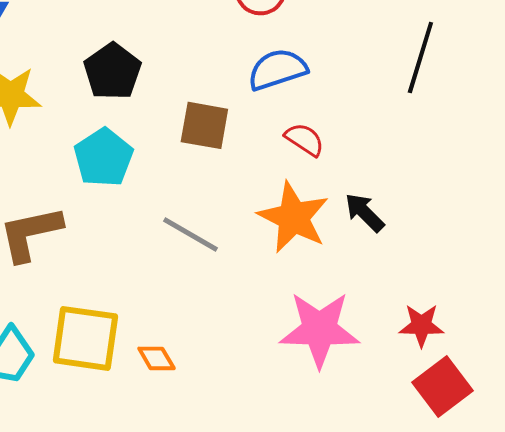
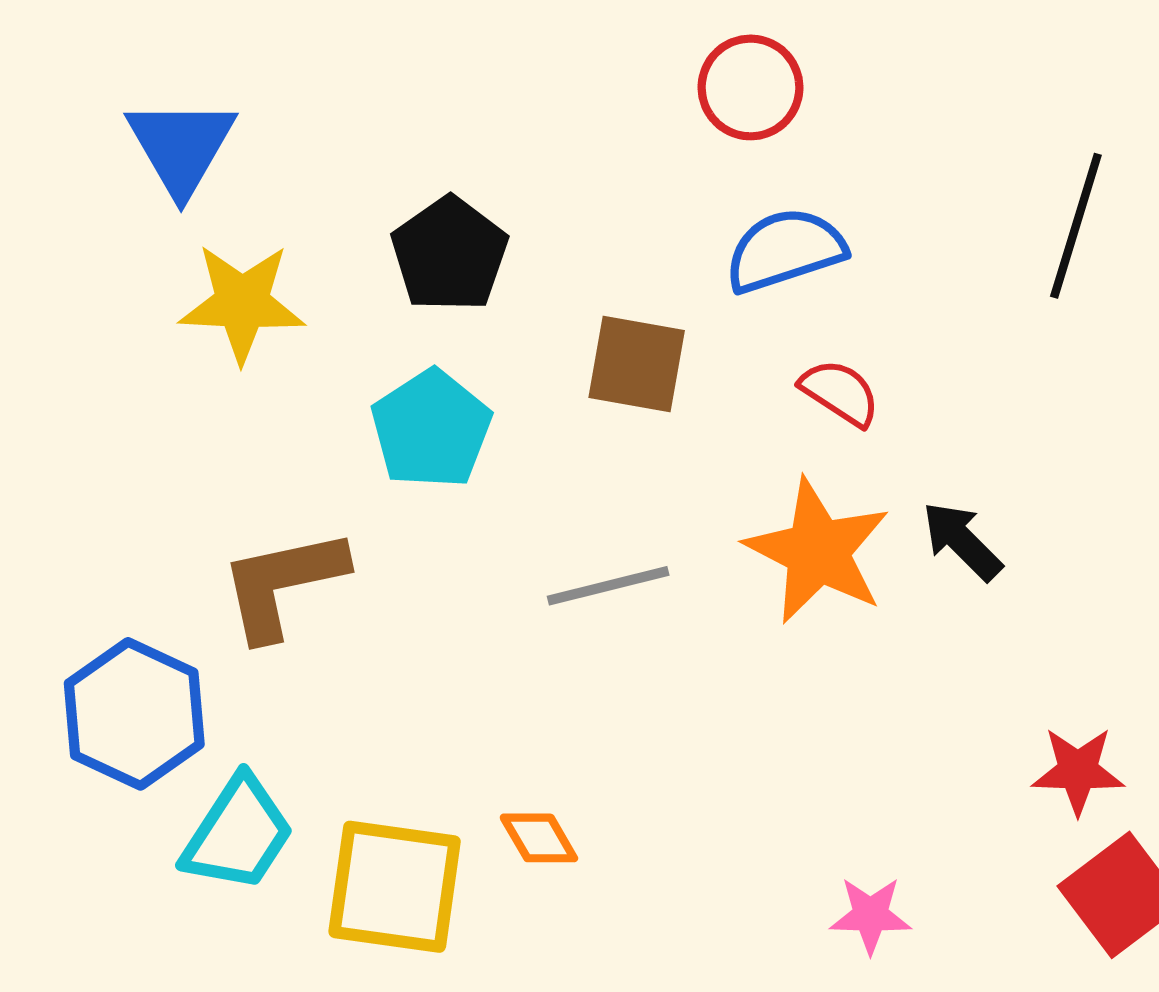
gray line: (190, 234) -> (608, 586), turned -44
pink star: (319, 329) -> (870, 915), moved, size x0.5
yellow square: (85, 338) -> (395, 887), moved

